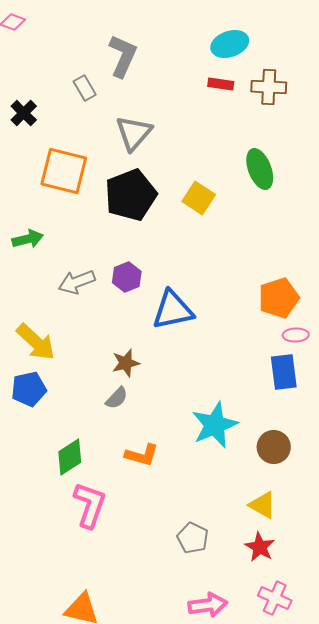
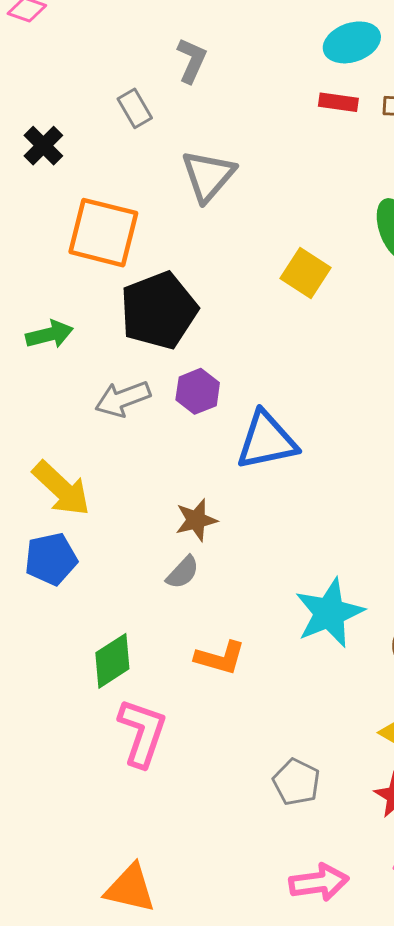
gray L-shape: (123, 56) -> (192, 60), size x0.7
black pentagon: (131, 195) -> (159, 310), moved

